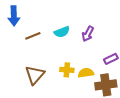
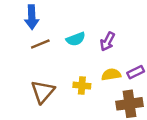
blue arrow: (14, 16) -> (32, 17), moved
yellow semicircle: (86, 73) -> (111, 75), moved

